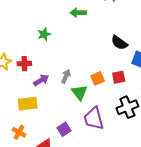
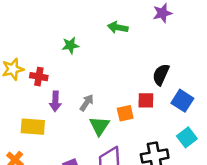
black semicircle: (119, 43) -> (161, 75), turned 66
red square: (119, 77) -> (146, 100), moved
purple arrow: (41, 80) -> (55, 101), turned 112

